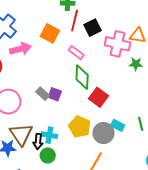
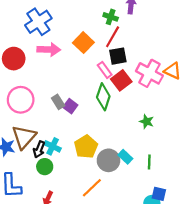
black square: (92, 28) -> (118, 56), moved
green star: (136, 64) -> (147, 122), moved
red square: (98, 97) -> (121, 80), moved

